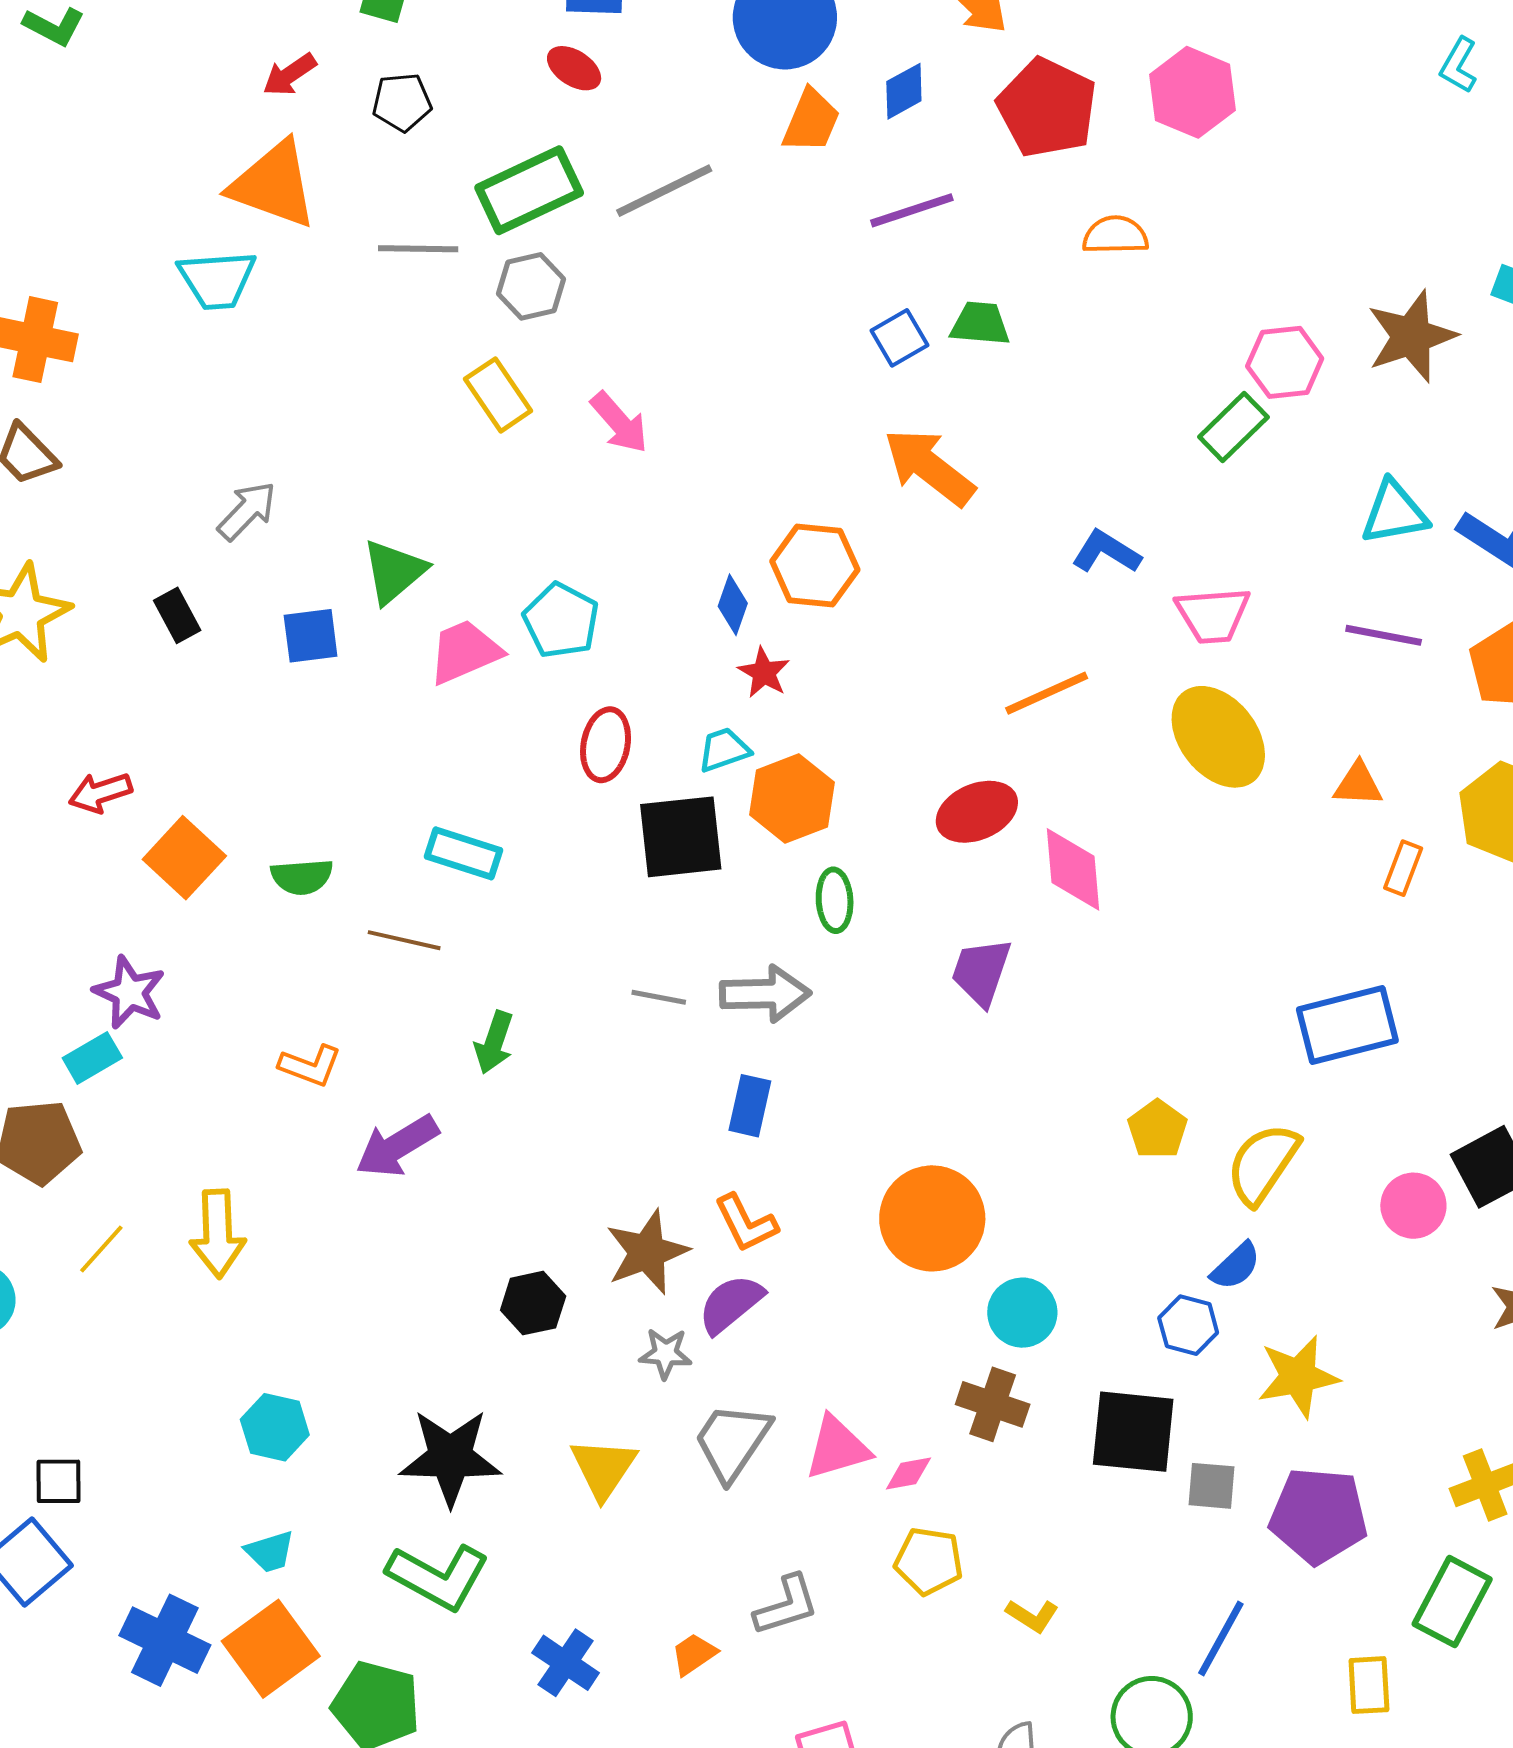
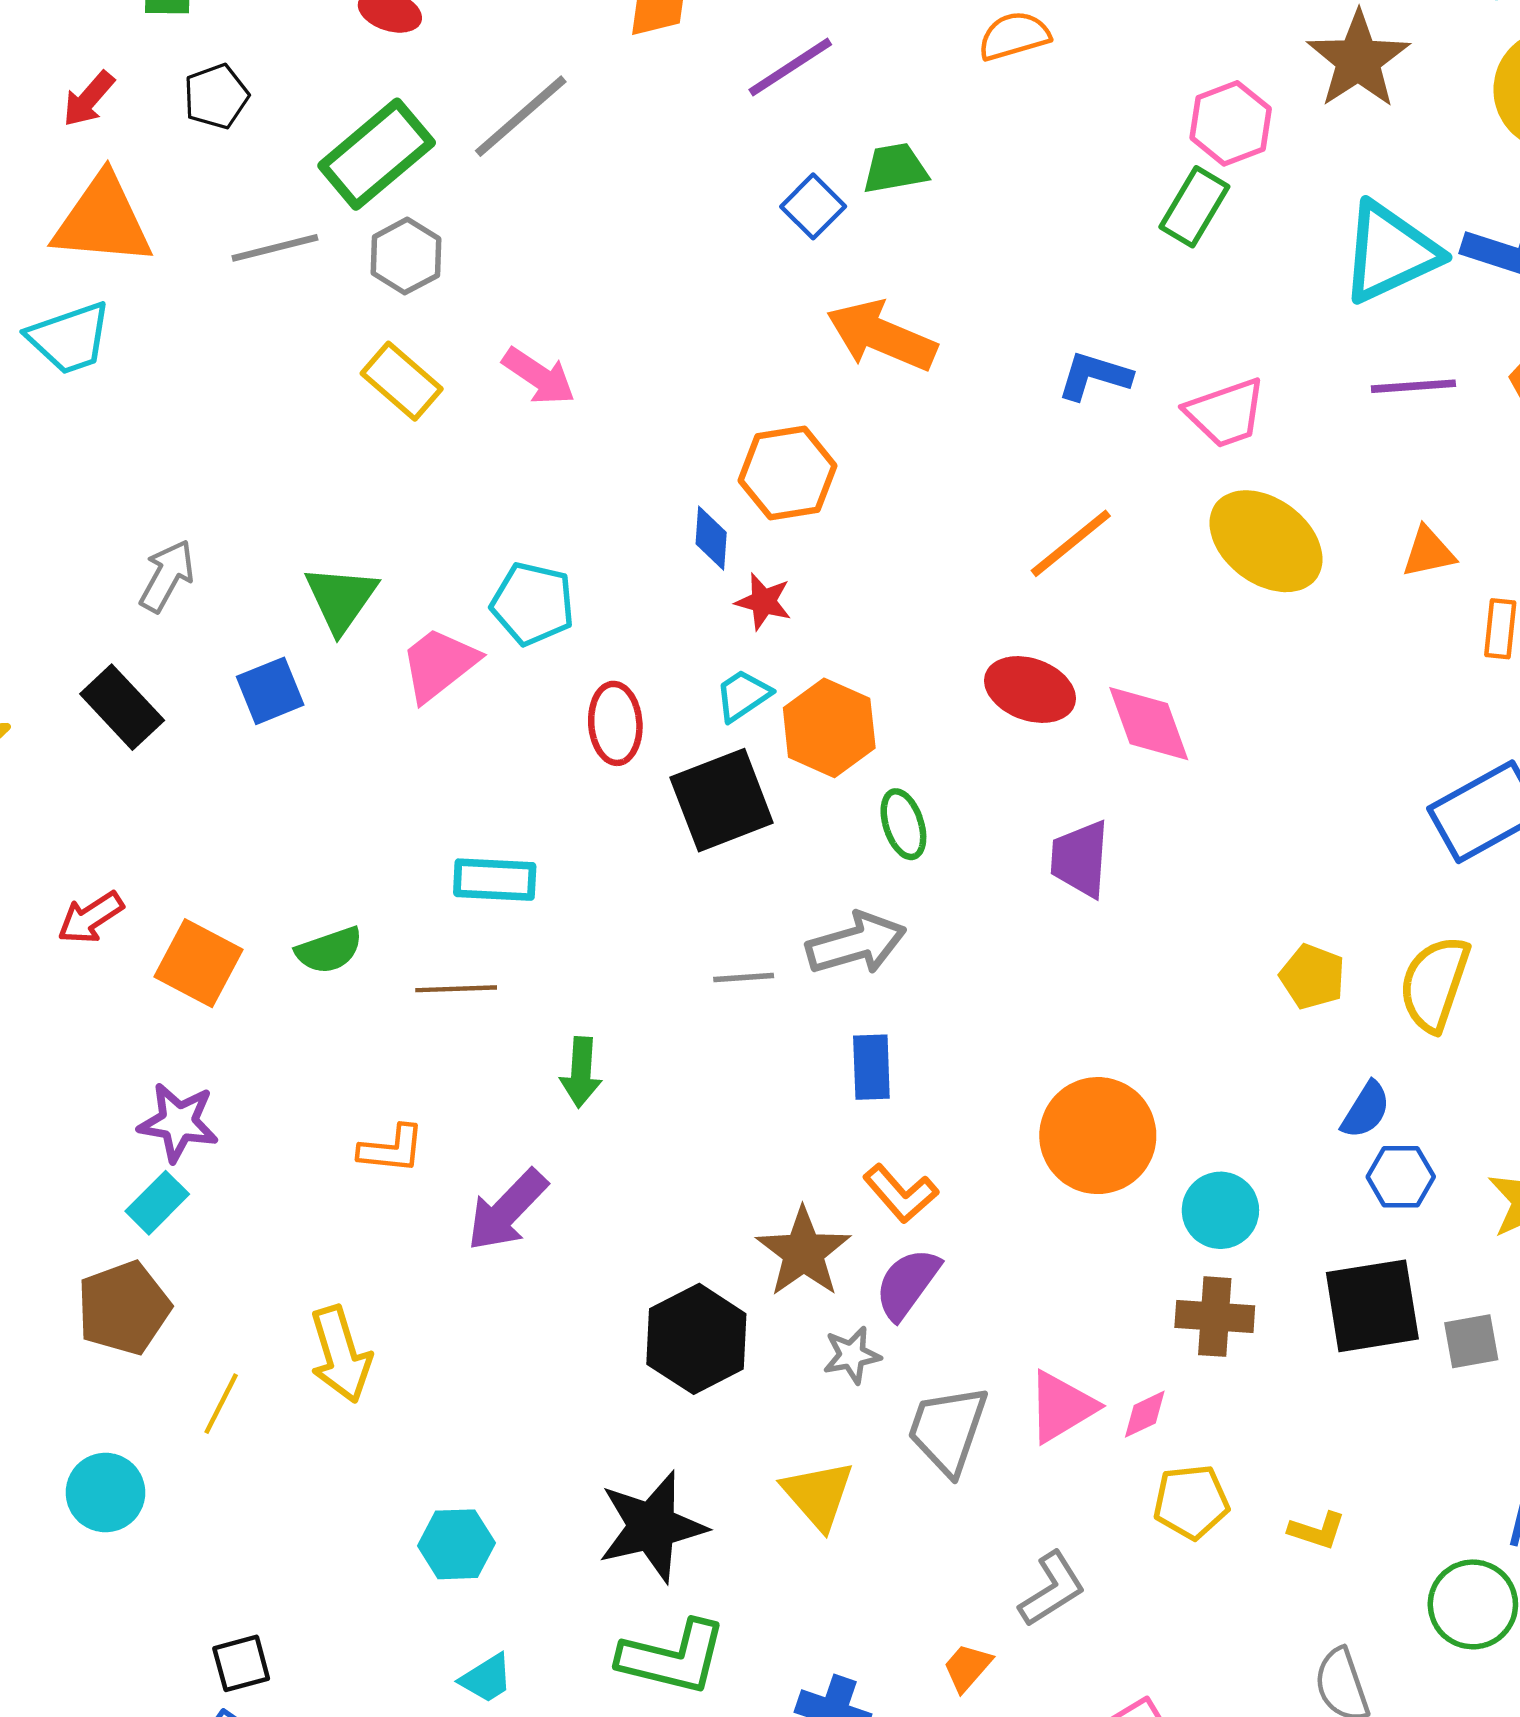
cyan triangle: (1394, 513) -> (1390, 252), size x1.4
black rectangle: (177, 615) -> (122, 707), size x1.4
red ellipse: (977, 812) -> (1030, 690), turned 58
blue semicircle: (1236, 1266) -> (1366, 1110), moved
black hexagon: (533, 1303) -> (696, 1339), size x1.5

